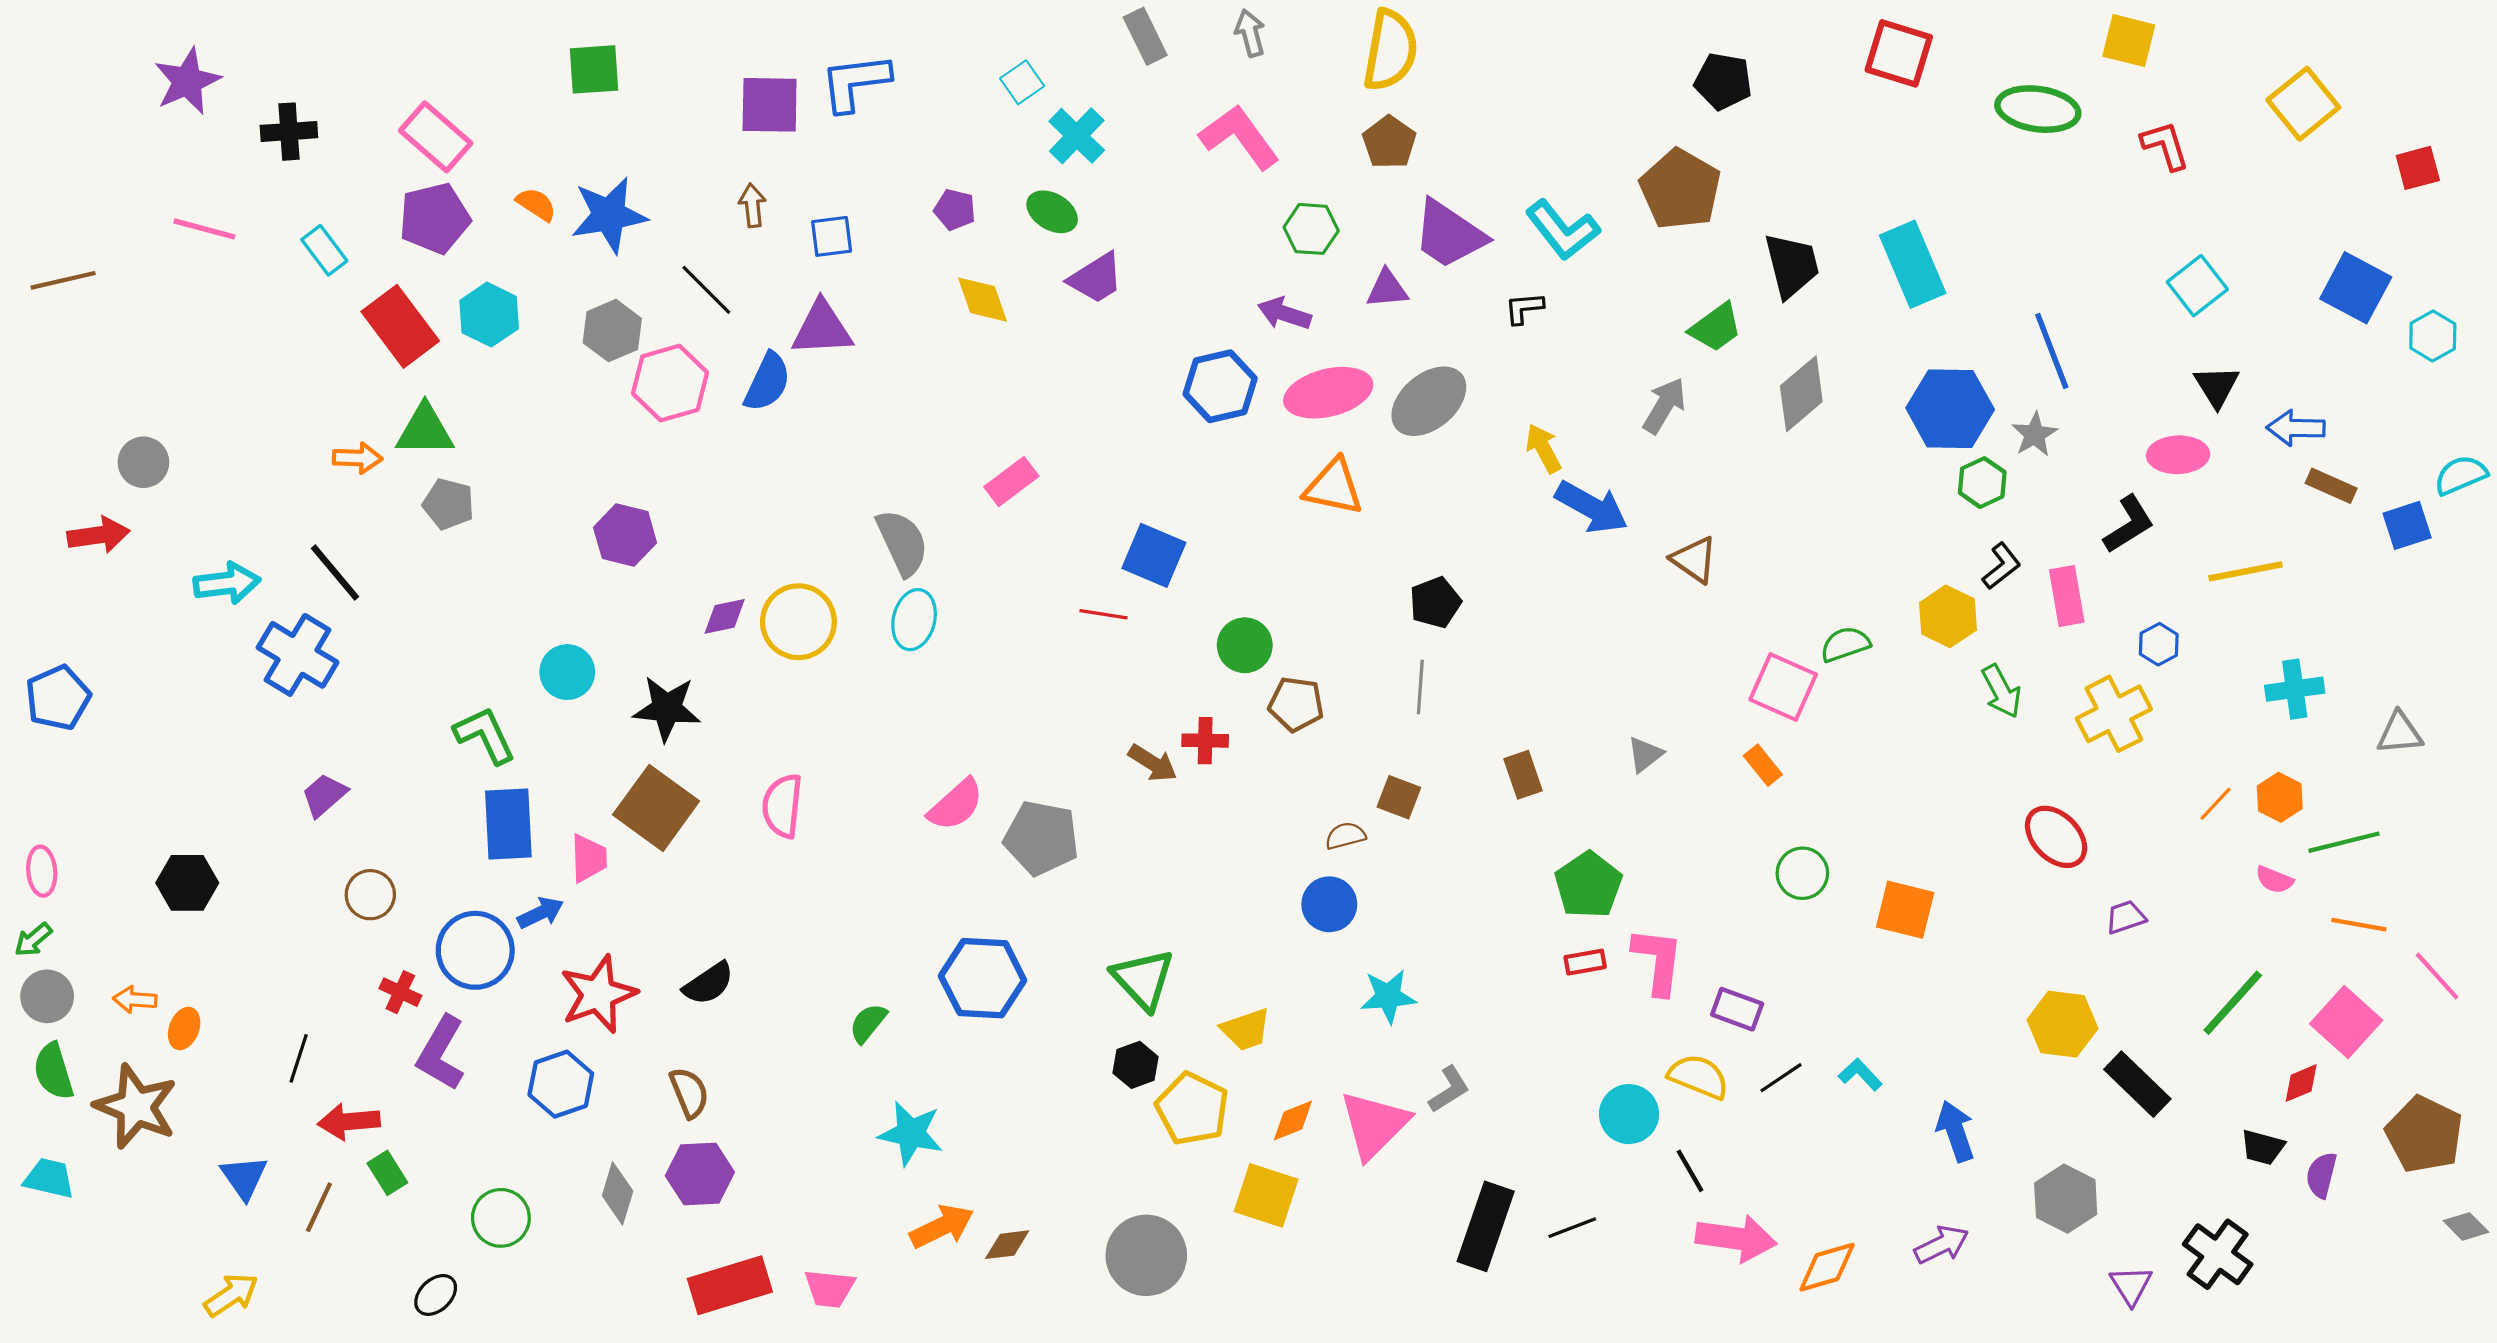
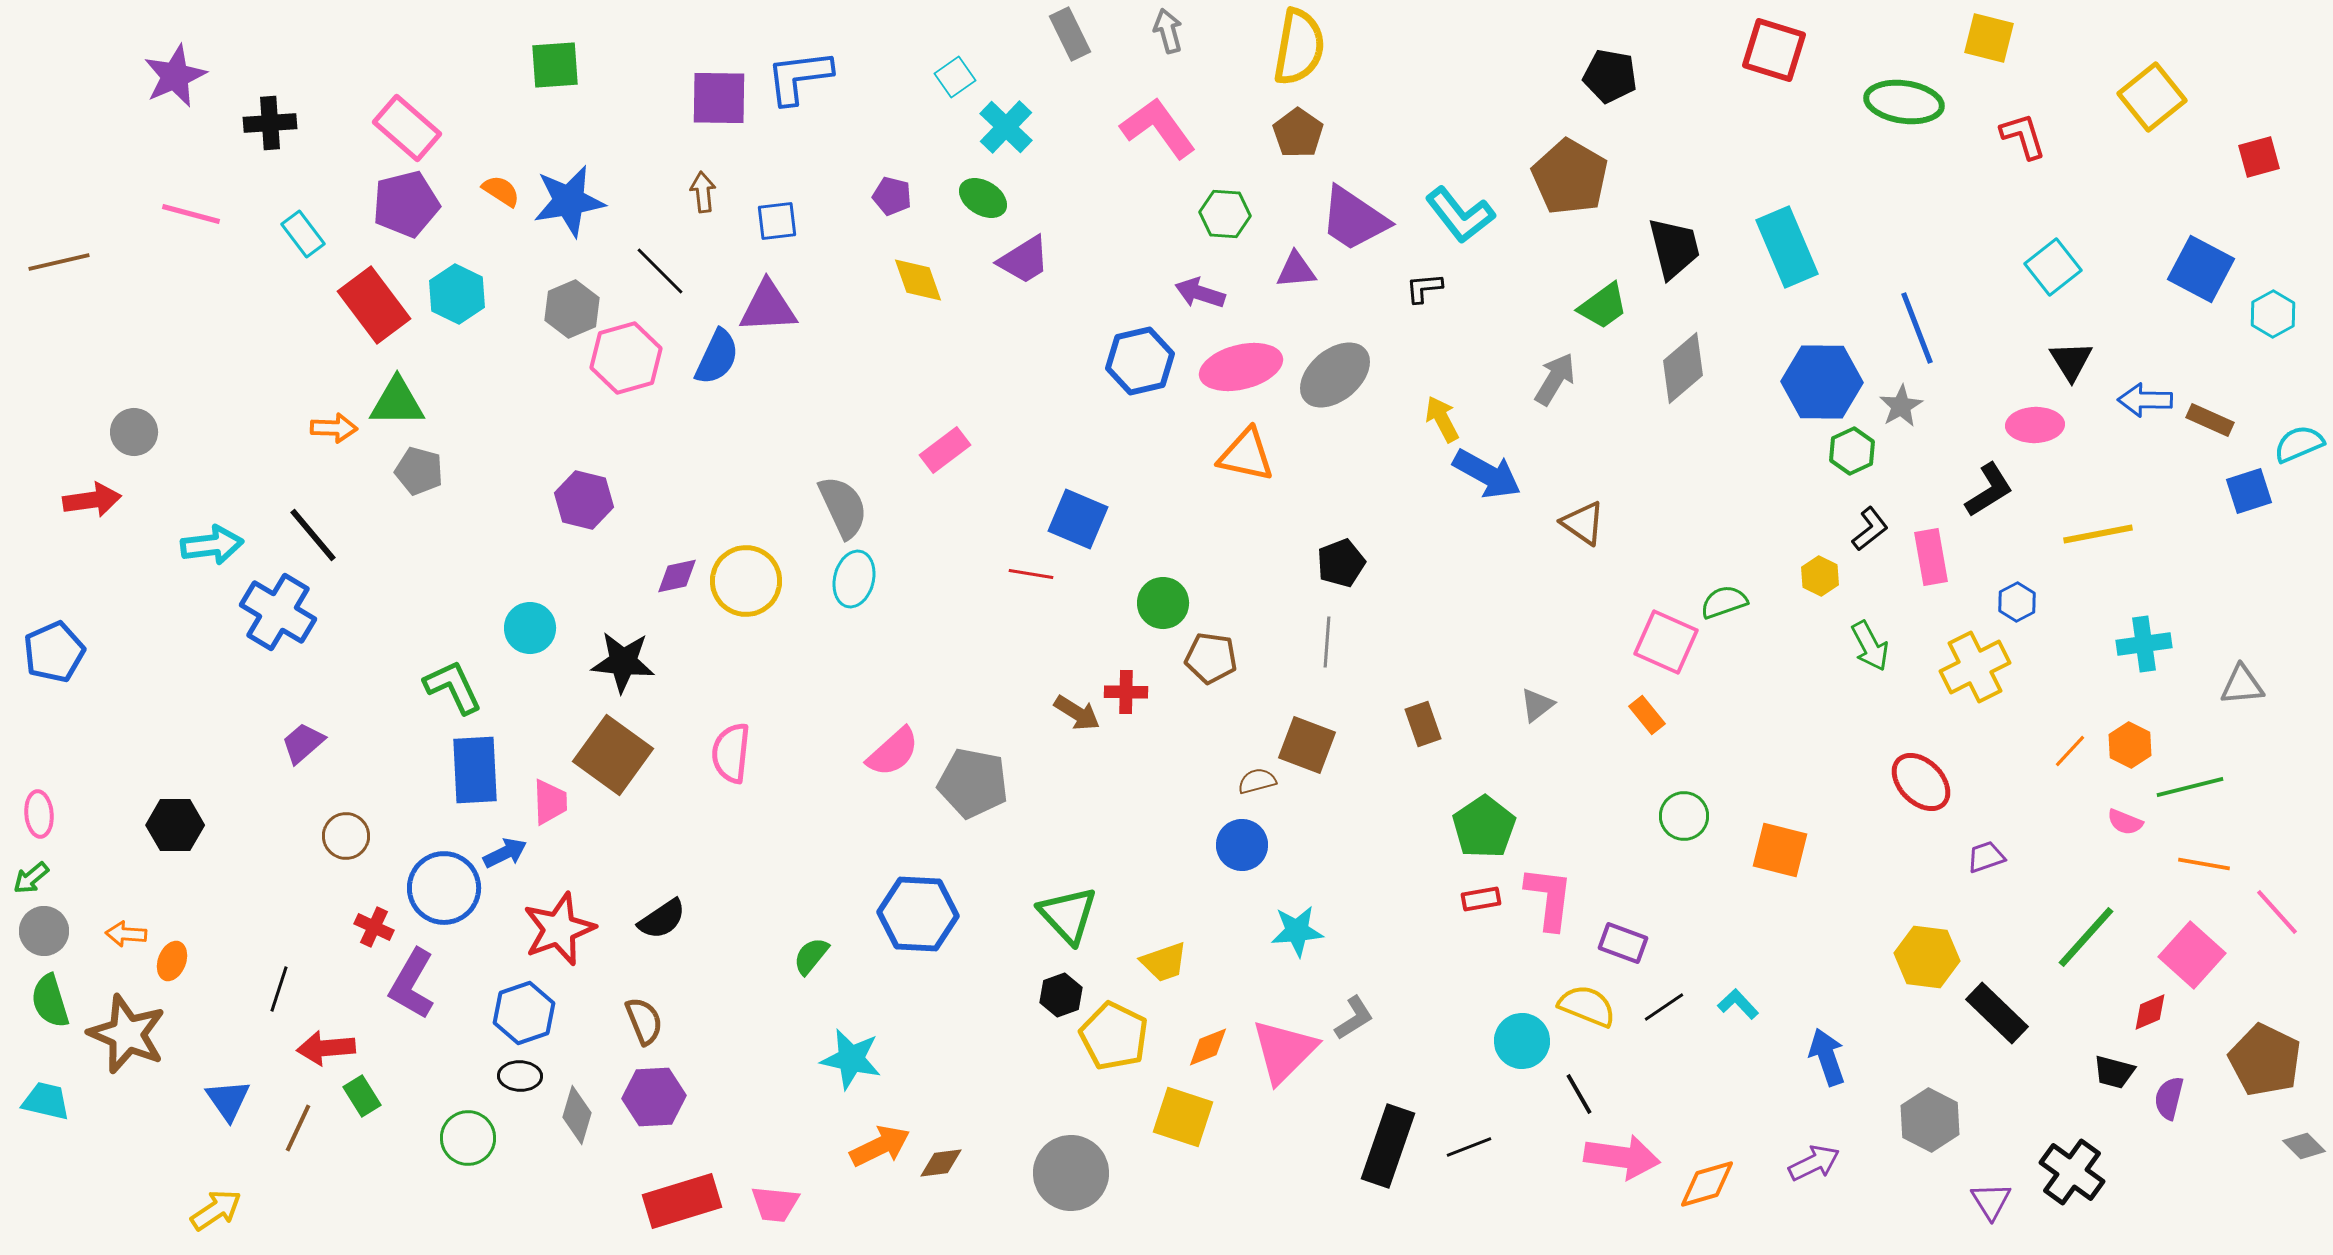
brown rectangle: (2331, 486) -> (2210, 420), moved
yellow hexagon: (1948, 616) -> (1820, 576), size x0.7
brown square: (1399, 797) -> (1307, 745), size x1.4
black ellipse: (436, 1295) -> (520, 1076), moved, turned 45

